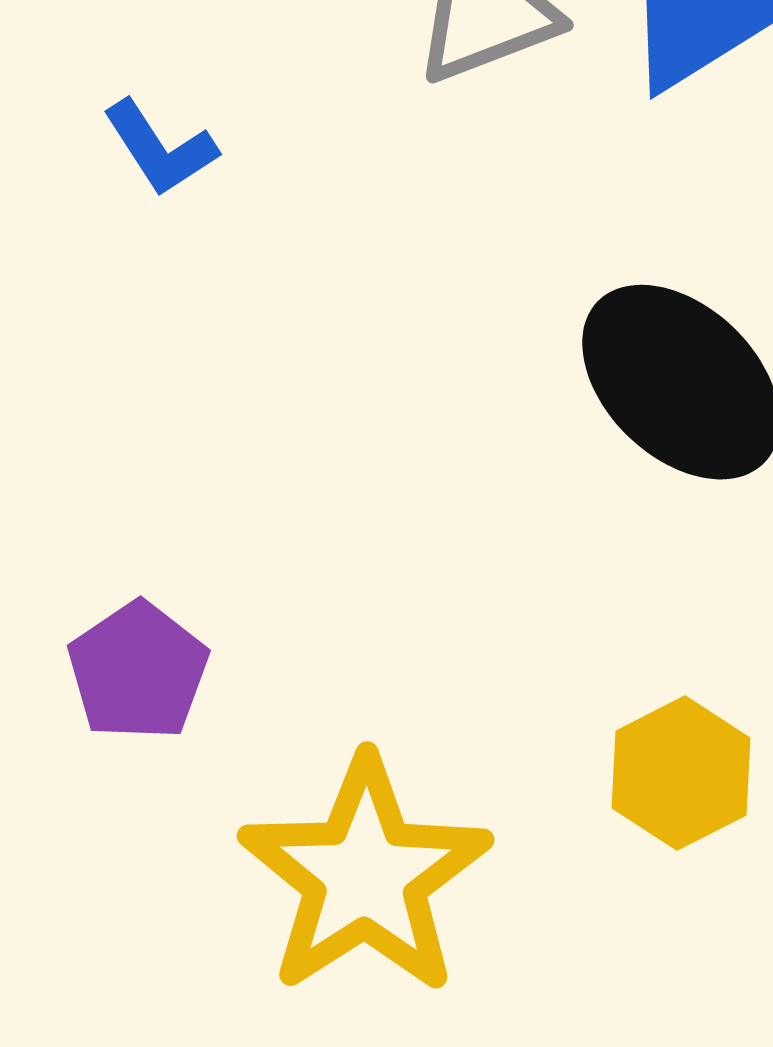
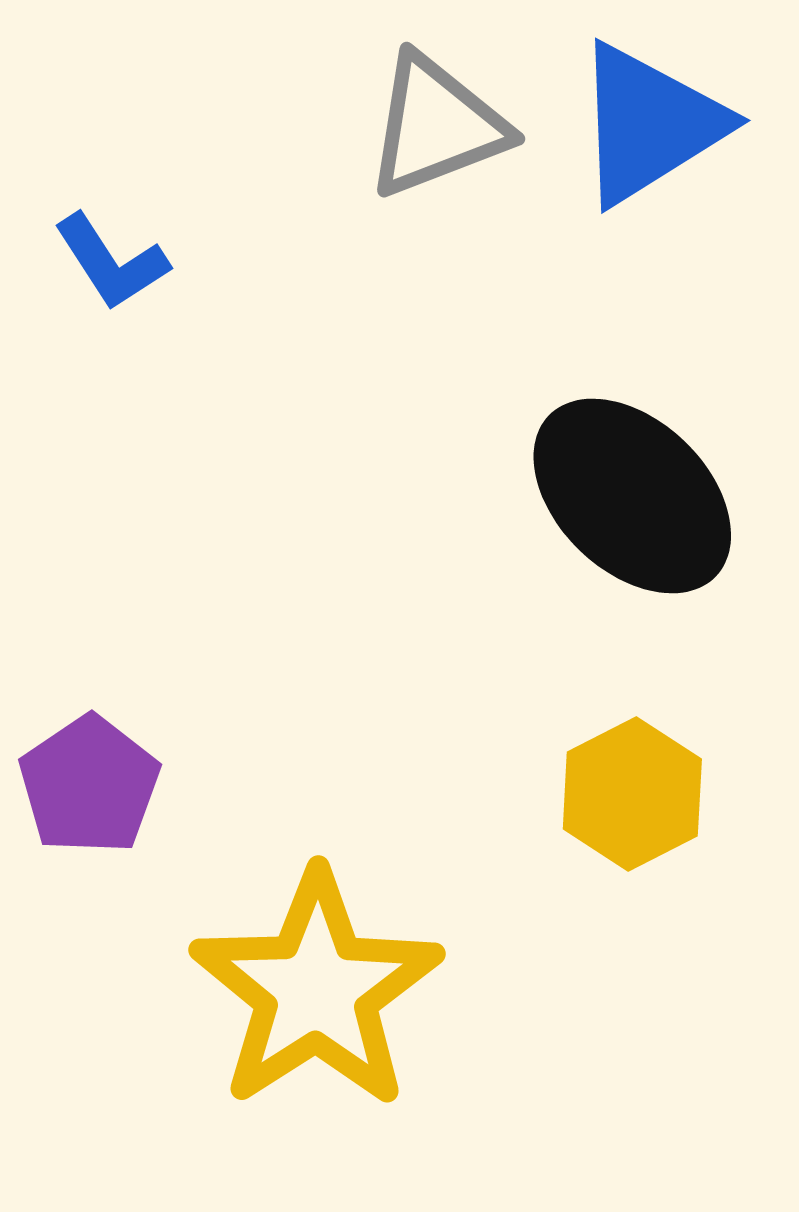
yellow hexagon: (681, 773) -> (632, 794), moved

